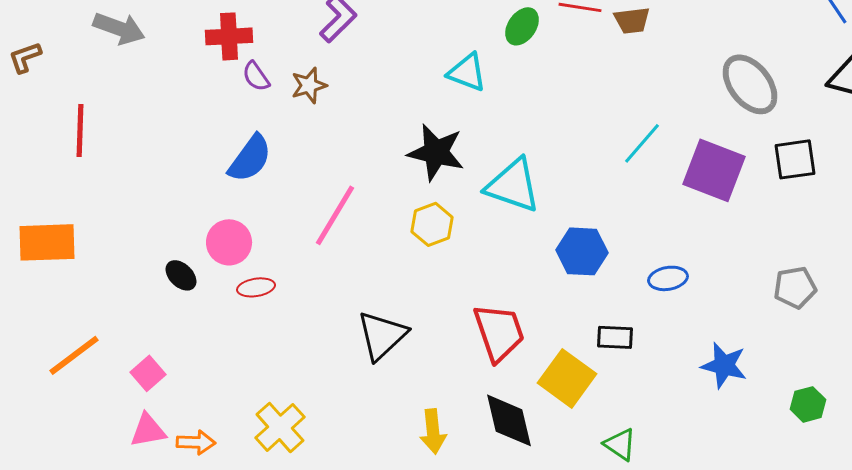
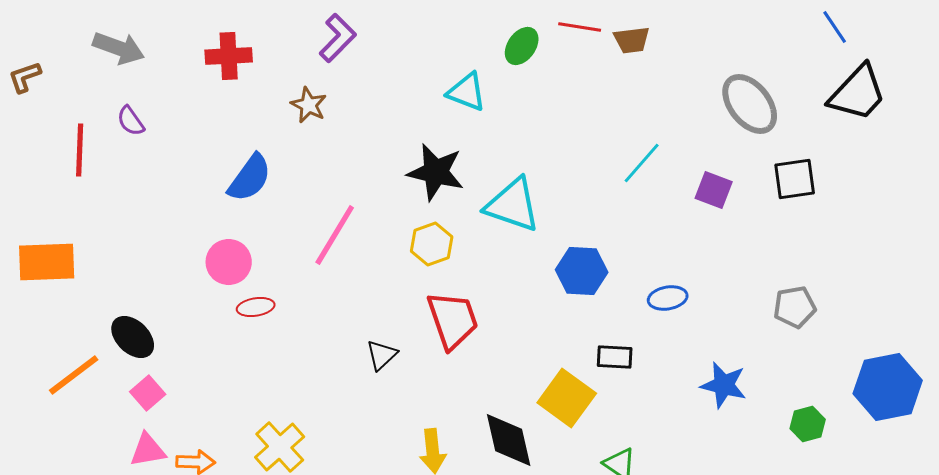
purple semicircle: (256, 76) -> (131, 121), moved
brown star: (309, 85) -> (309, 105), turned -30
purple square: (714, 170) -> (714, 190), size x0.6
black ellipse: (181, 275) -> (133, 337), moved, size x1.4
red trapezoid: (499, 332) -> (453, 320), moved
black triangle: (382, 335) -> (382, 355), size x0.6

